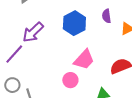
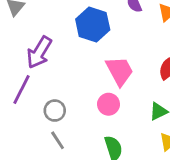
pink trapezoid: (84, 60) -> (120, 71), turned -55
gray circle: (12, 85) -> (55, 111), moved

